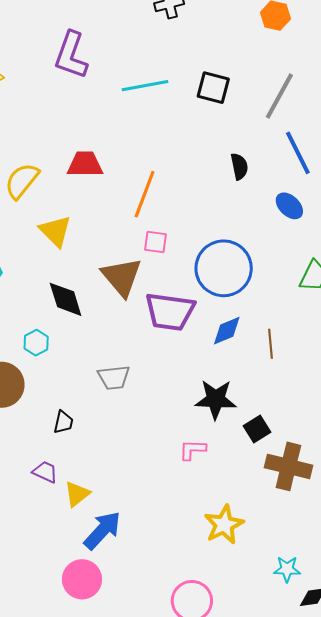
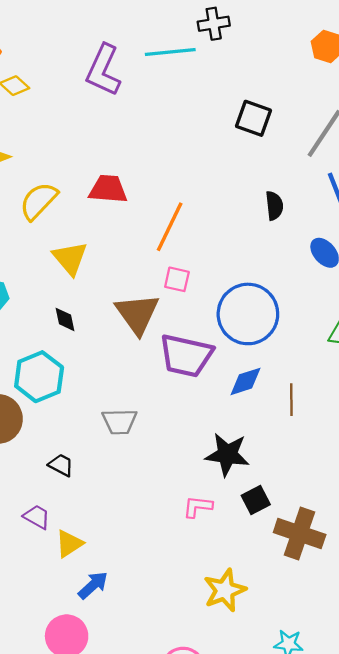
cyan line: (145, 86) -> (170, 52), moved
black diamond: (66, 299) -> (65, 319), moved, size x0.6
cyan hexagon: (36, 343) -> (39, 377), size x1.8
black trapezoid: (63, 422) -> (61, 465), turned -80
black square: (257, 429) -> (256, 500), moved
blue arrow: (102, 530) -> (93, 585), size x0.7

